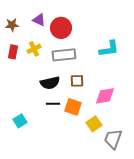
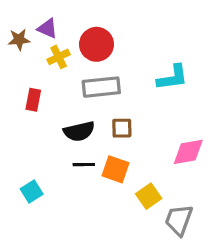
purple triangle: (39, 20) -> (47, 28), moved
yellow cross: (34, 49) -> (59, 57), moved
red rectangle: (13, 52) -> (33, 100), moved
pink diamond: (105, 96) -> (188, 152), moved

